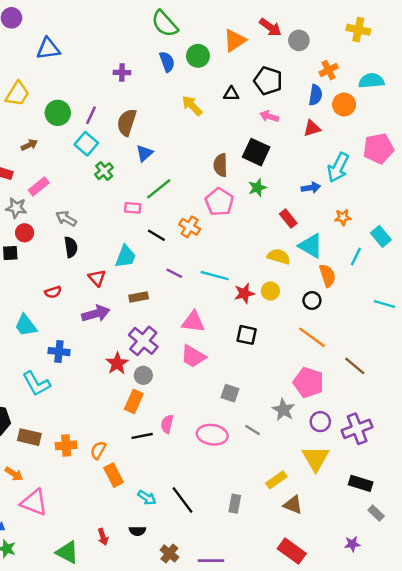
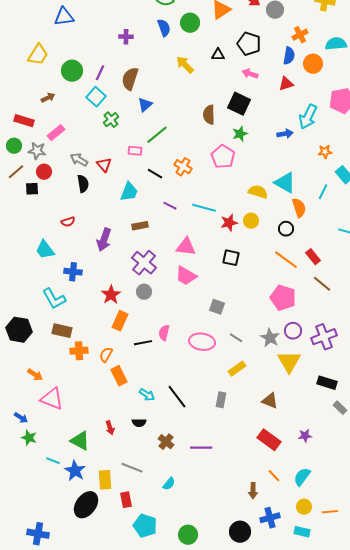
pink pentagon: (219, 202) -> (223, 157), moved
orange star: (343, 217) -> (325, 152), moved
red rectangle: (288, 219) -> (313, 257), moved
red triangle: (97, 278) -> (104, 165), moved
purple arrow: (96, 314) -> (104, 240), turned 125
red star: (117, 363) -> (111, 295), moved
orange rectangle: (134, 401) -> (120, 321), moved
gray star: (283, 410) -> (270, 338), moved
brown rectangle: (29, 437) -> (62, 331), moved
yellow rectangle: (276, 480) -> (237, 369), moved
purple star: (352, 544) -> (305, 436), moved

